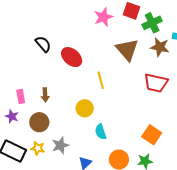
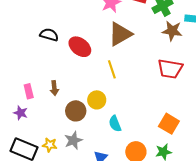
black semicircle: (43, 44) -> (49, 35), turned -30
brown triangle: (127, 50) -> (120, 34), moved, turned 45
brown circle: (39, 122) -> (76, 111), moved

